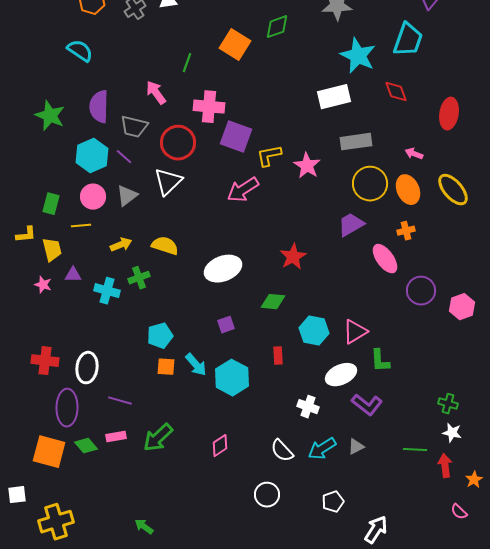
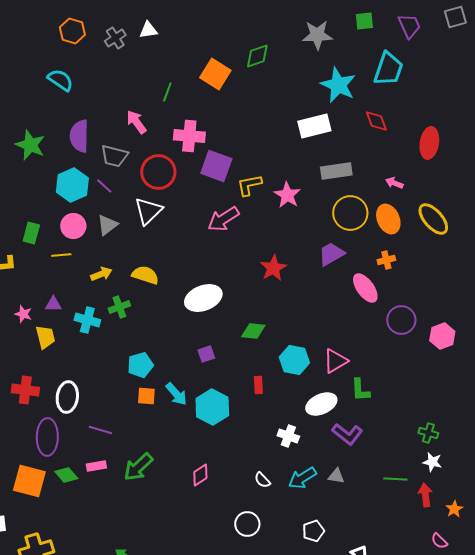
yellow trapezoid: (52, 250) -> (45, 337), moved
red star: (293, 257) -> (273, 268), moved
gray triangle: (356, 447) -> (336, 476), turned 36
white semicircle: (282, 451) -> (262, 480), size x0.7

